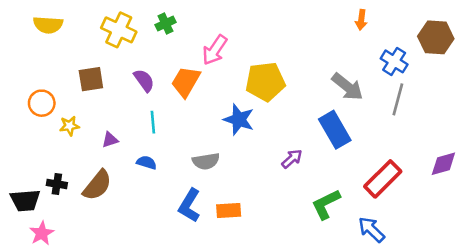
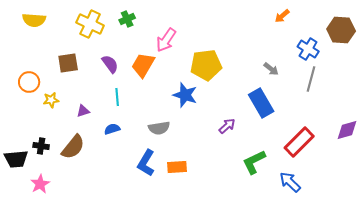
orange arrow: (361, 20) -> (282, 16), turned 42
gray arrow: (347, 87) -> (271, 69), size x0.6
blue semicircle: (147, 163) -> (112, 129), turned -35
pink star: (42, 233) -> (40, 184), moved

